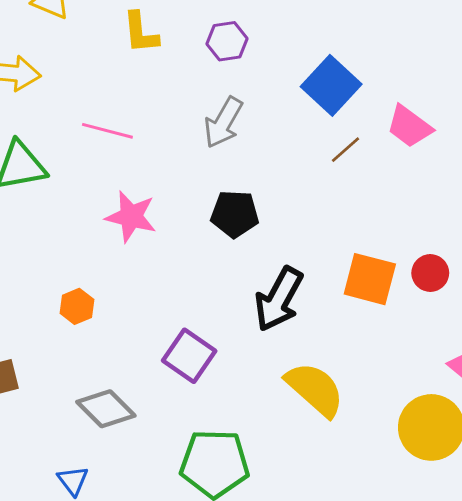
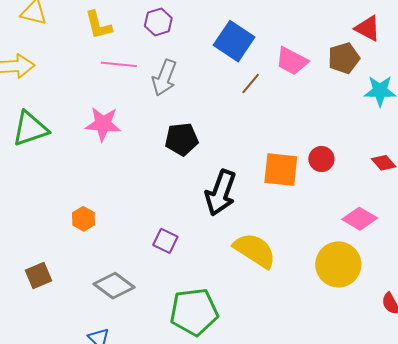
pink line: (107, 131) -> (119, 64), moved
pink star: (131, 217) -> (103, 124), moved
purple square: (189, 356) -> (165, 241), size x0.7

